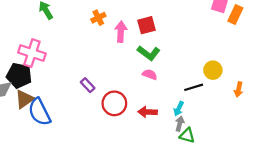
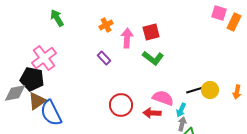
pink cross: (32, 53) -> (44, 58), turned 35
yellow circle: (213, 70) -> (210, 90), moved
pink semicircle: (150, 74) -> (163, 98), moved, size x1.5
purple rectangle: (88, 85) -> (104, 58), moved

